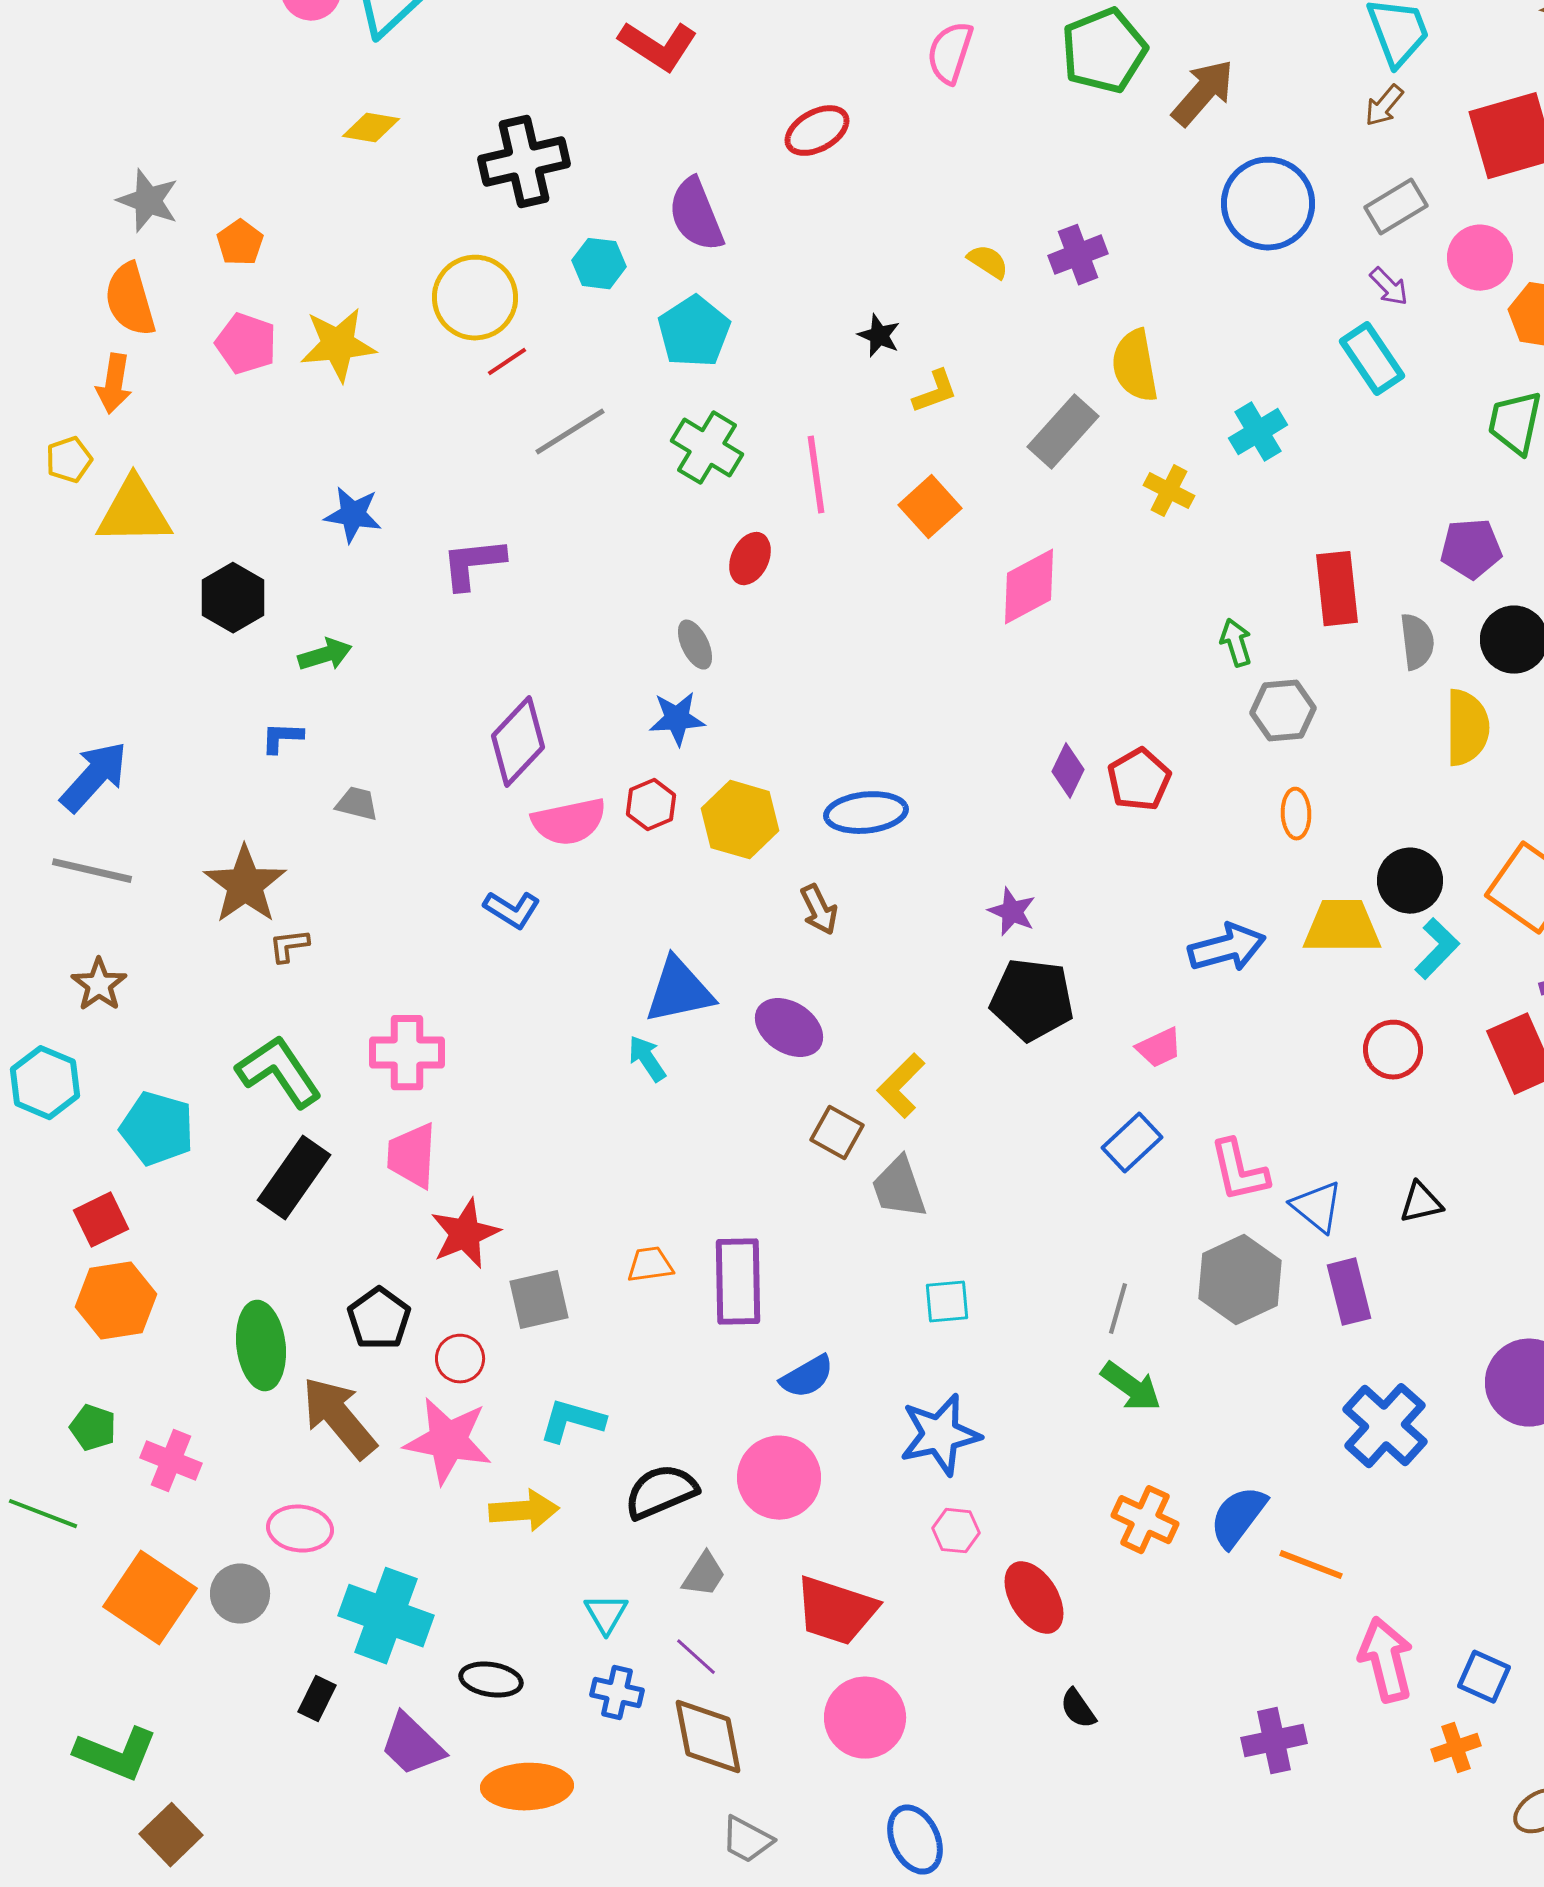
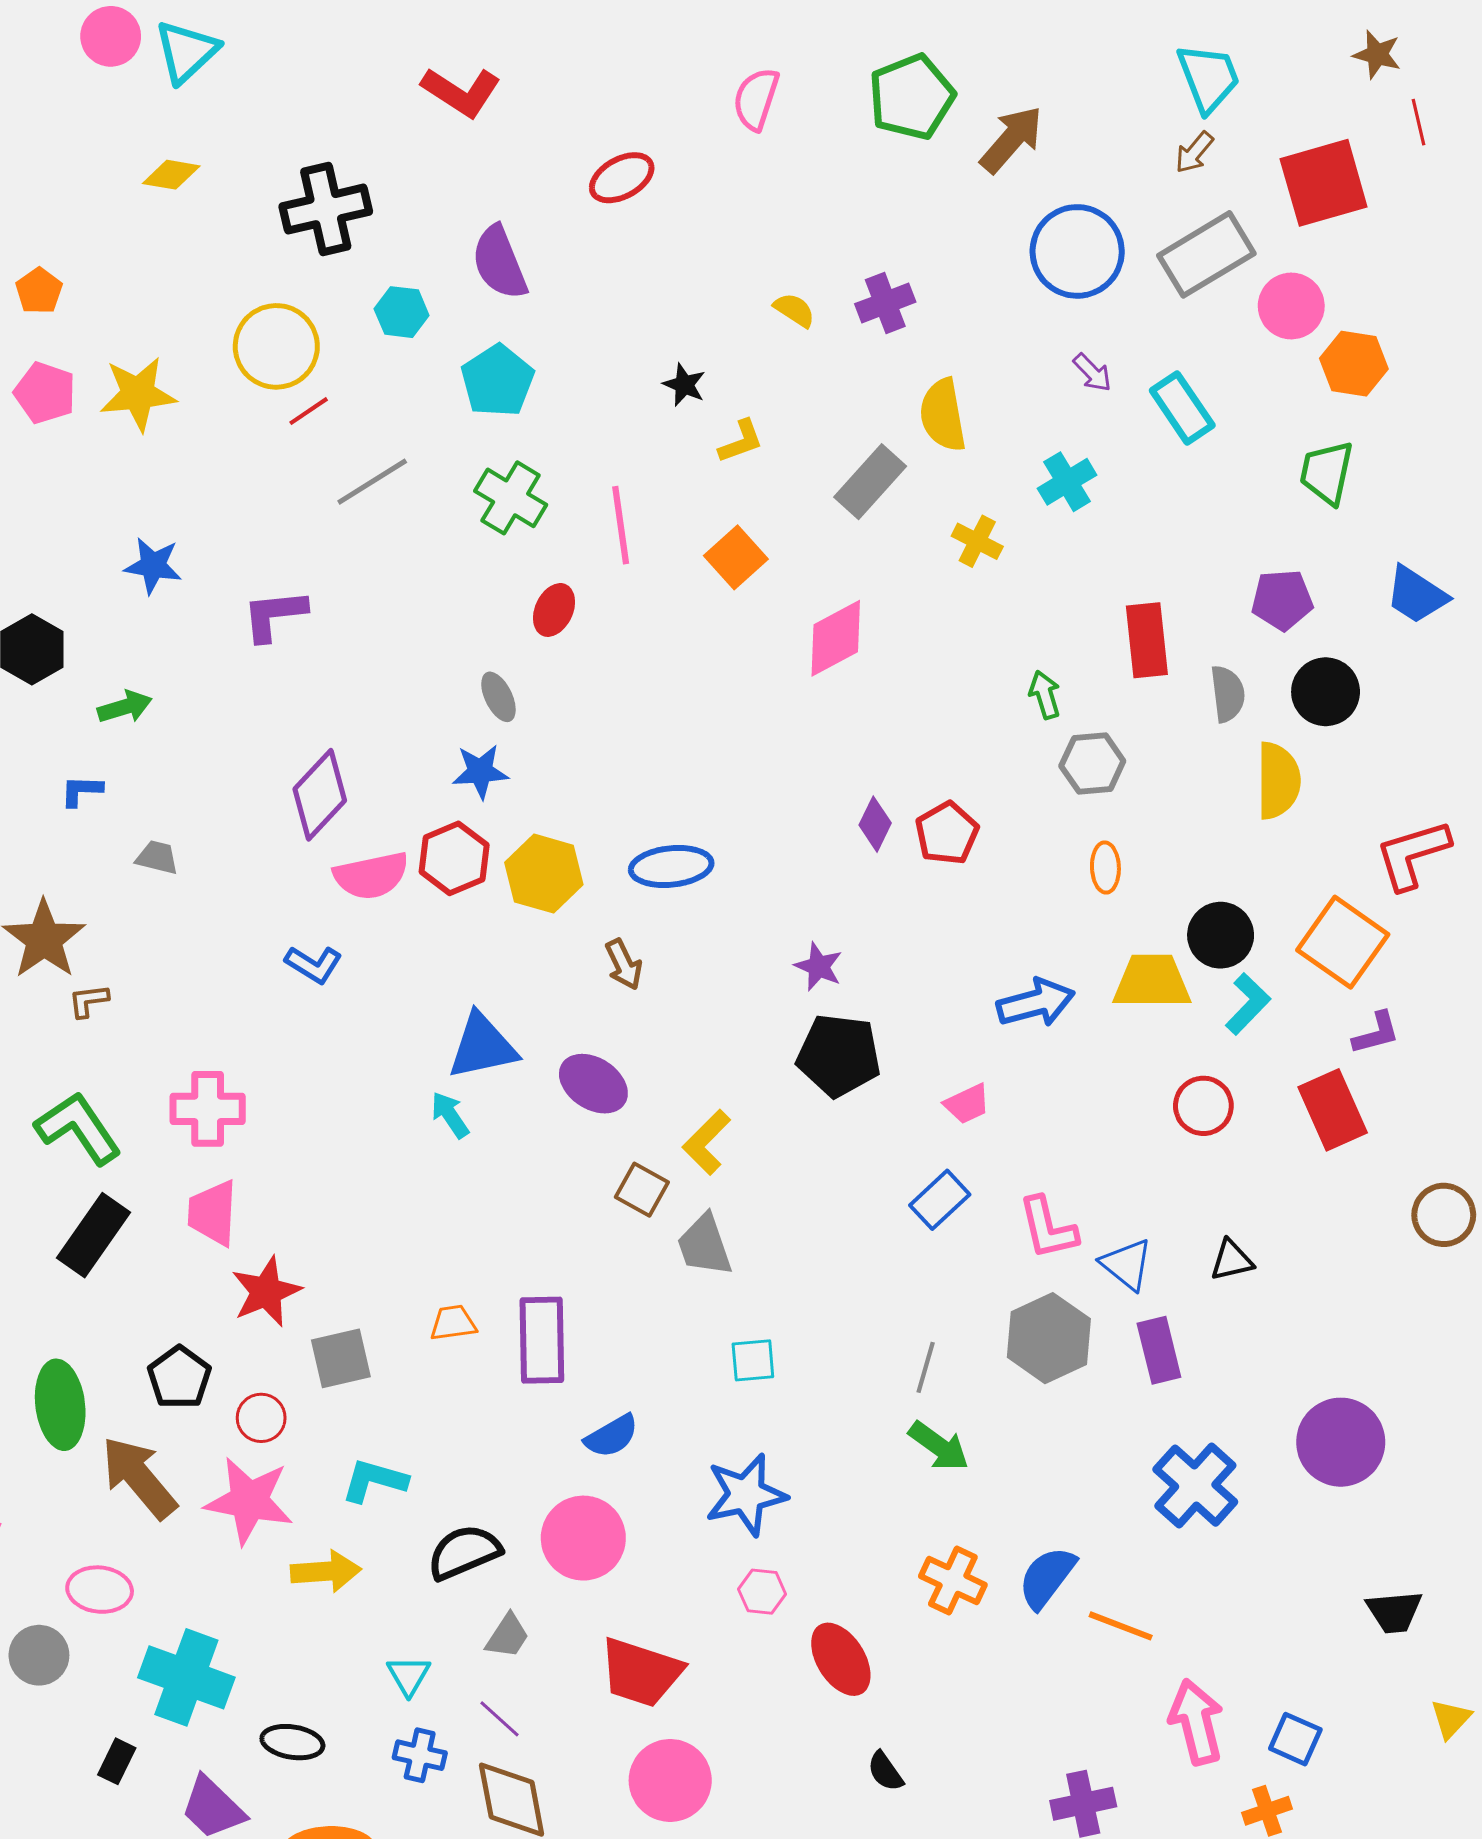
gray rectangle: (1396, 207) -> (1206, 254), size x1.5
purple arrow: (1389, 287) -> (1092, 373), moved
red hexagon: (651, 805) -> (454, 858), size x1.4

